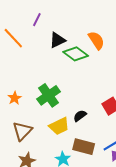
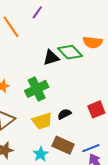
black triangle: (57, 40) -> (51, 58), moved
orange semicircle: (96, 40) -> (93, 42), turned 120

